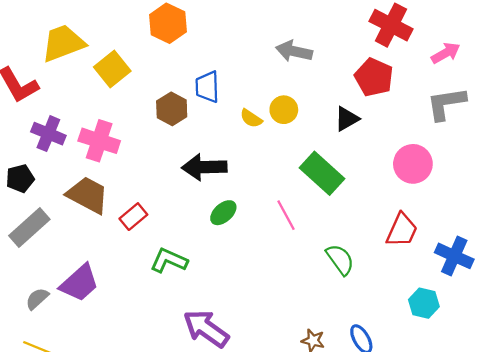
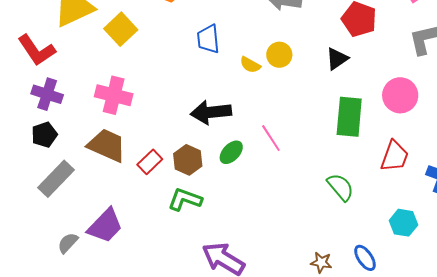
brown hexagon: (172, 109) -> (188, 160), moved
purple cross: (48, 134) -> (47, 94), moved
green rectangle: (322, 173) -> (349, 117), moved, turned 57
pink line: (286, 215) -> (271, 138), moved
cyan hexagon: (424, 303) -> (404, 223), moved

